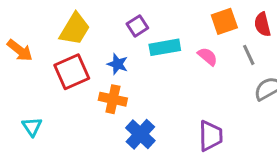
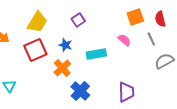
cyan rectangle: (165, 47) -> (96, 54), moved
orange cross: (113, 99) -> (62, 68), turned 36

